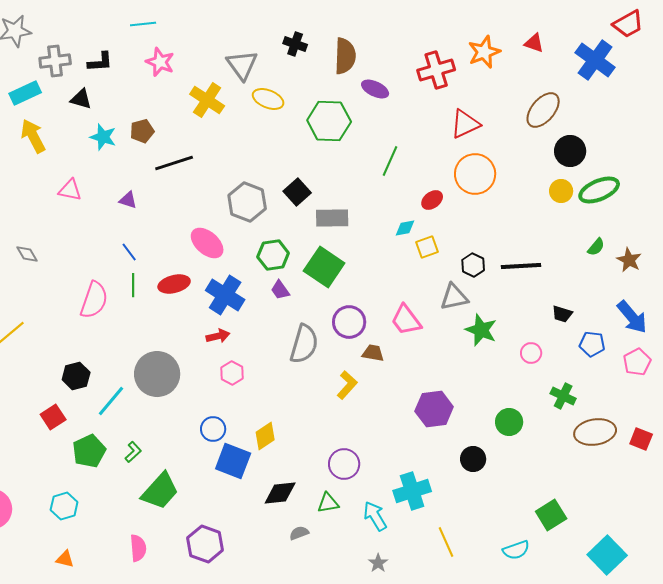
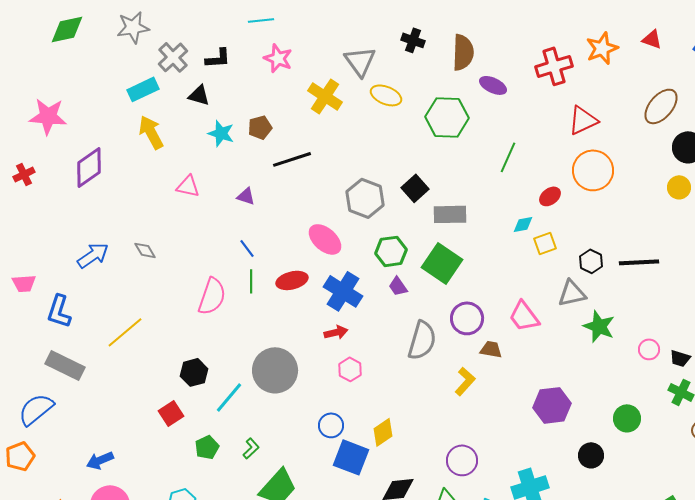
gray cross: (55, 61) -> (173, 57), turned -36
black trapezoid: (562, 314) -> (680, 358), moved
green pentagon: (89, 451) -> (207, 447), size x0.7

